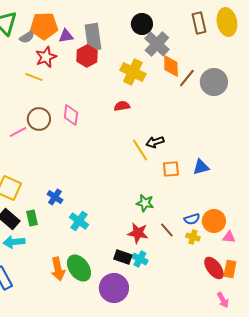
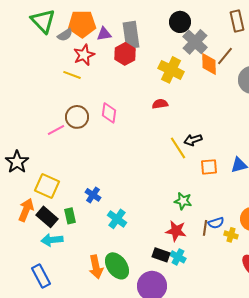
brown line: (187, 78) -> (225, 56), moved
blue semicircle: (192, 219) -> (216, 223), moved
brown line: (167, 230) -> (205, 228), turned 49

